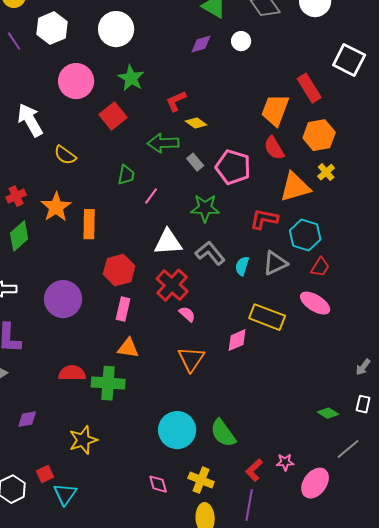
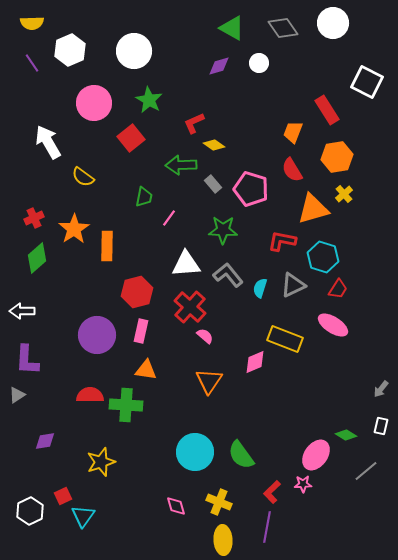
orange trapezoid: (275, 110) -> (293, 132), size x0.7
purple circle: (63, 299) -> (97, 335), moved
pink ellipse: (315, 483) -> (316, 455), moved

